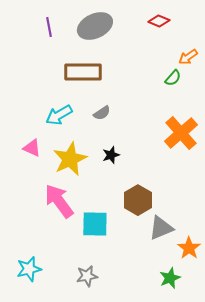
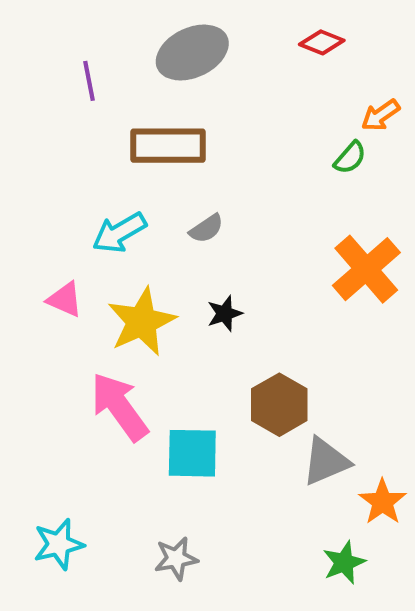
purple line: (49, 27) -> (89, 81), moved

